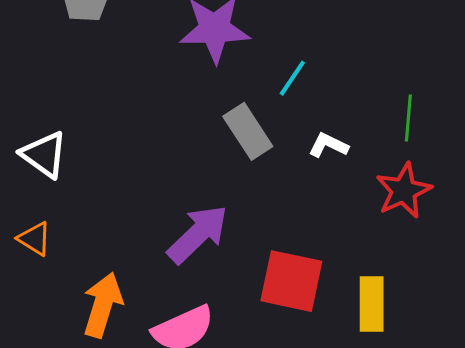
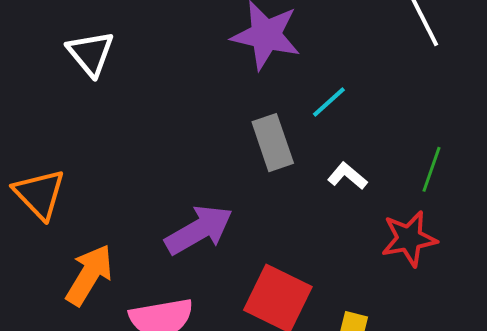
white triangle: (44, 155) -> (91, 53), moved
orange triangle: (35, 239) -> (39, 194), size x1.5

